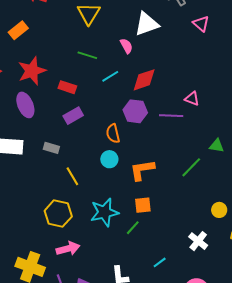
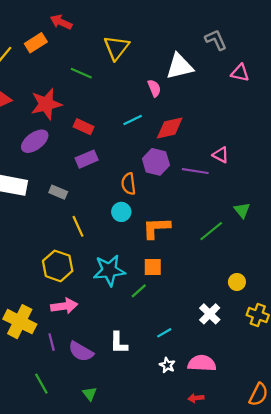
pink triangle: (201, 24) -> (240, 73), turned -36
orange rectangle: (18, 30) -> (36, 43), moved
green line: (87, 55) -> (81, 73), moved
purple ellipse: (25, 105) -> (35, 141), turned 70
green triangle: (217, 146) -> (242, 210), turned 35

